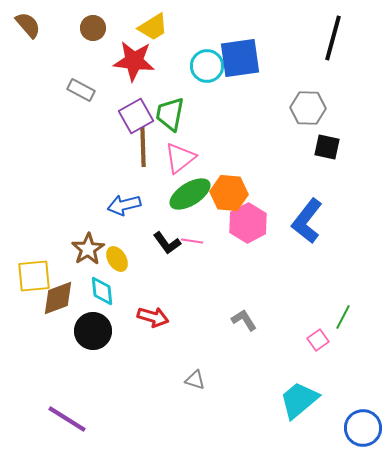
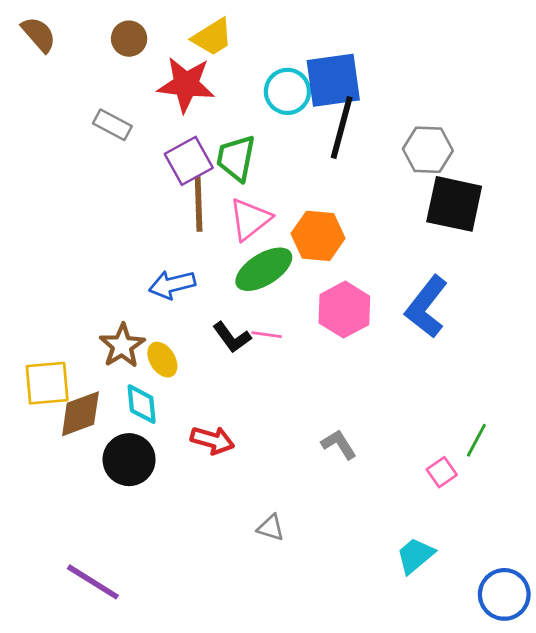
black line: (333, 38) -> (342, 128), moved
black square: (327, 147) -> (454, 204), size x1.6
orange hexagon: (229, 193) -> (318, 236), moved
cyan trapezoid: (299, 400) -> (415, 556), size x0.7

